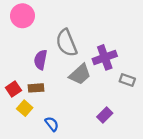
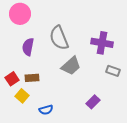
purple cross: (105, 57) -> (102, 43), moved, turned 30
purple semicircle: (41, 60) -> (28, 47), moved
blue semicircle: (52, 124) -> (46, 110), turned 112

